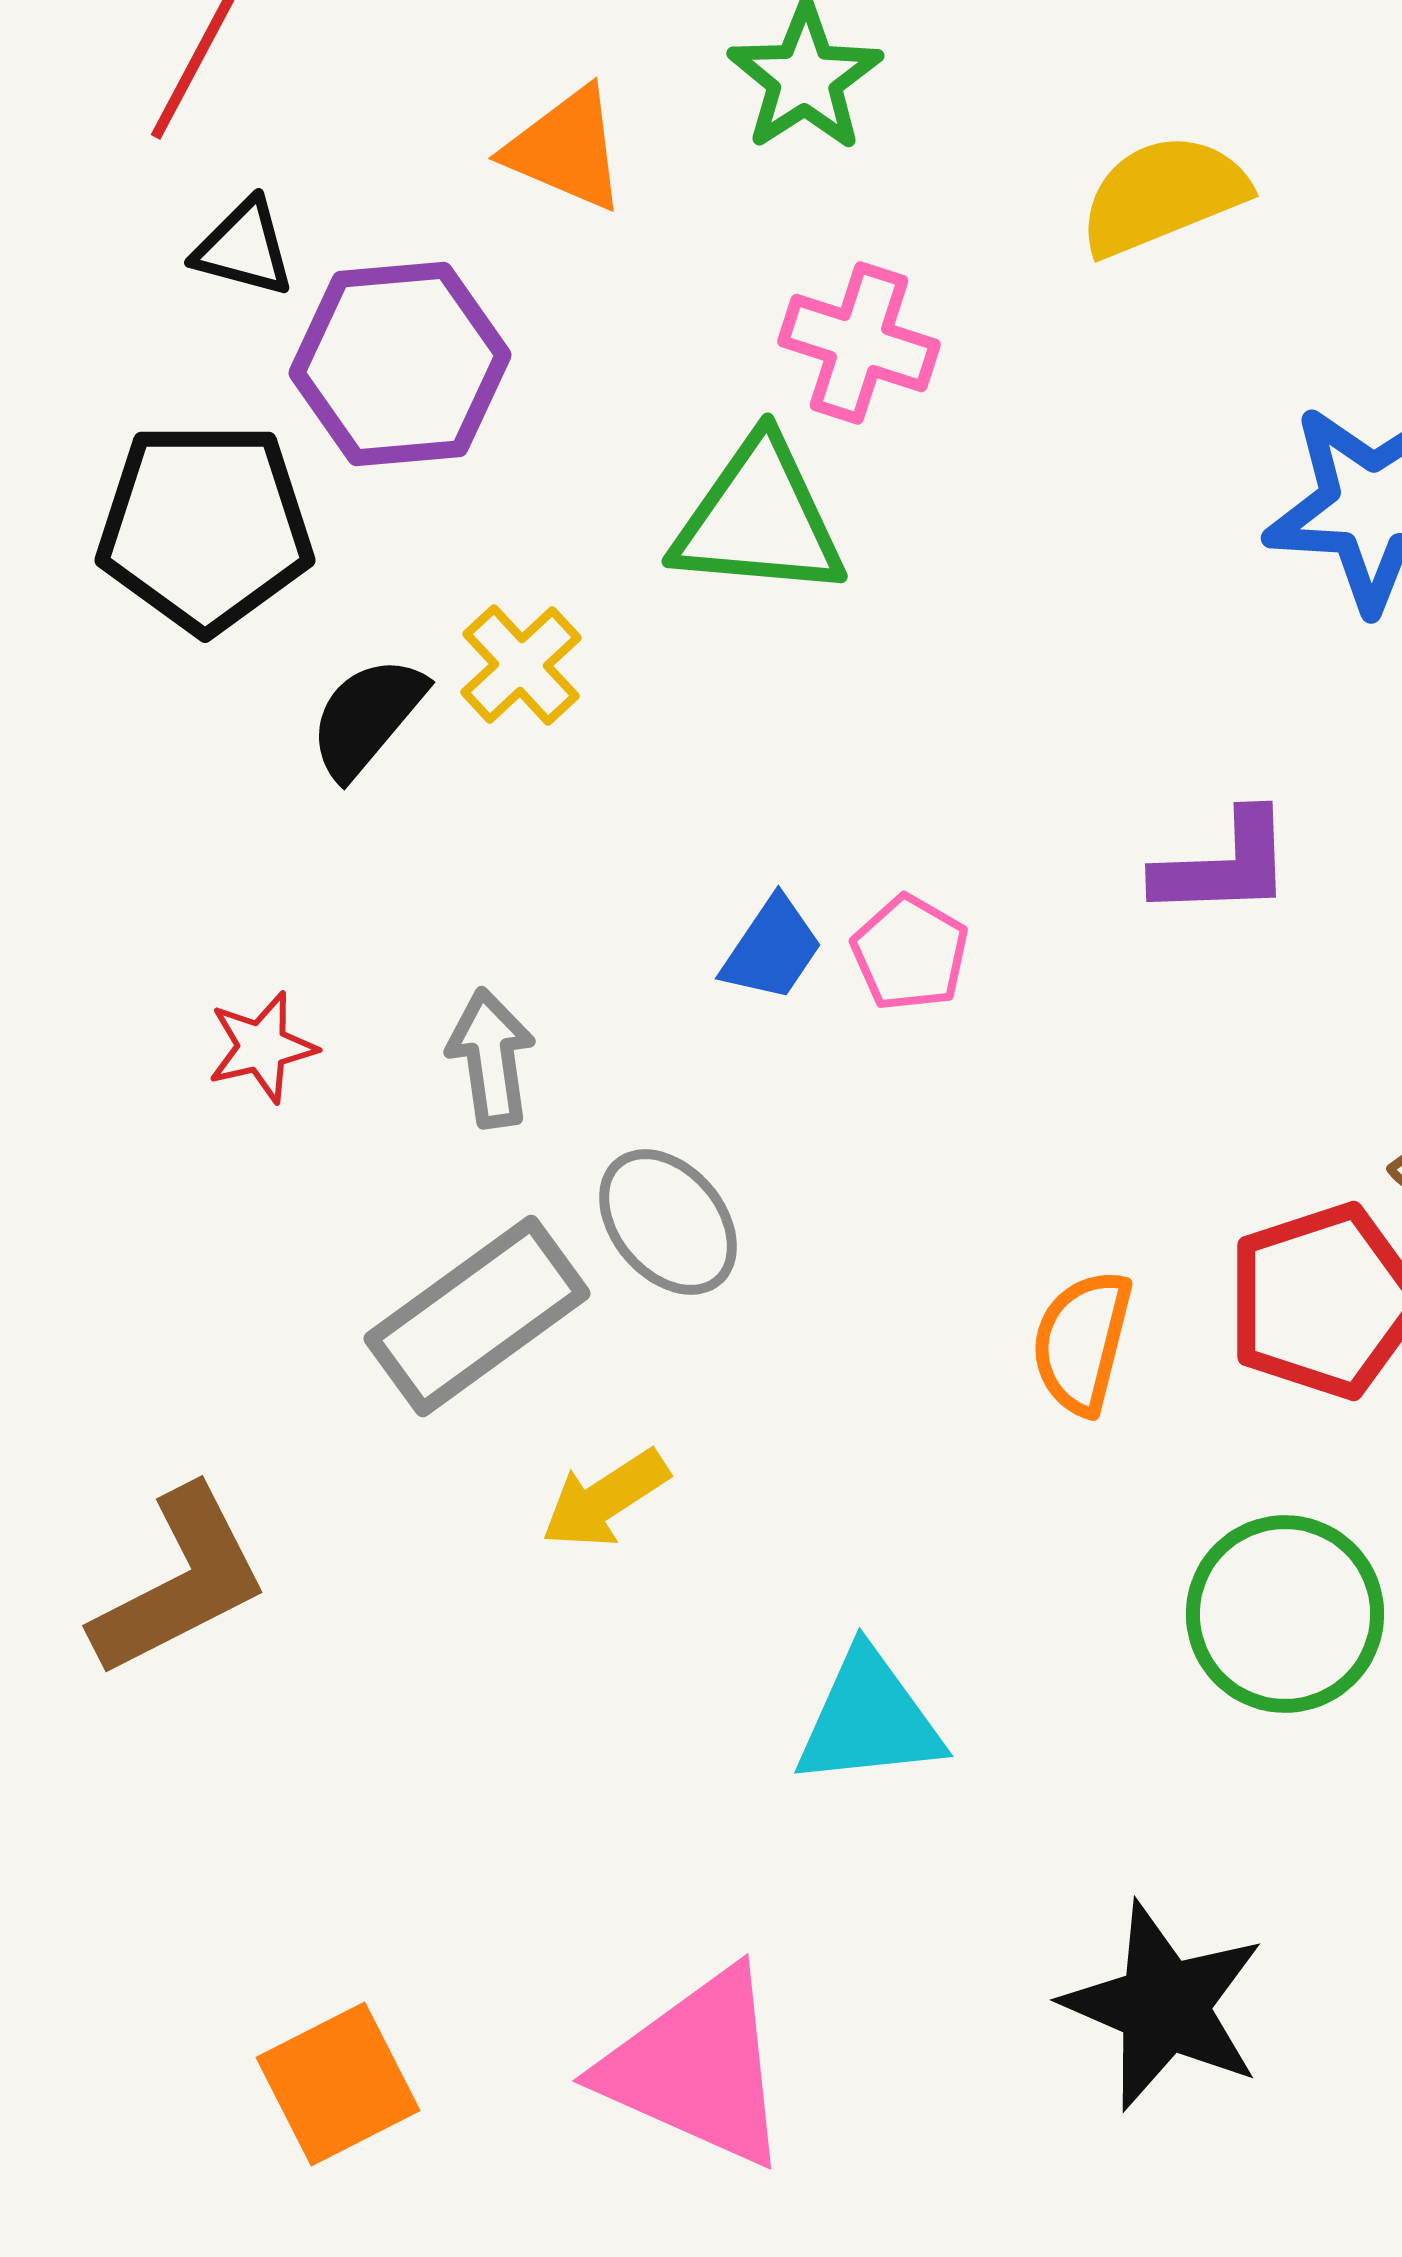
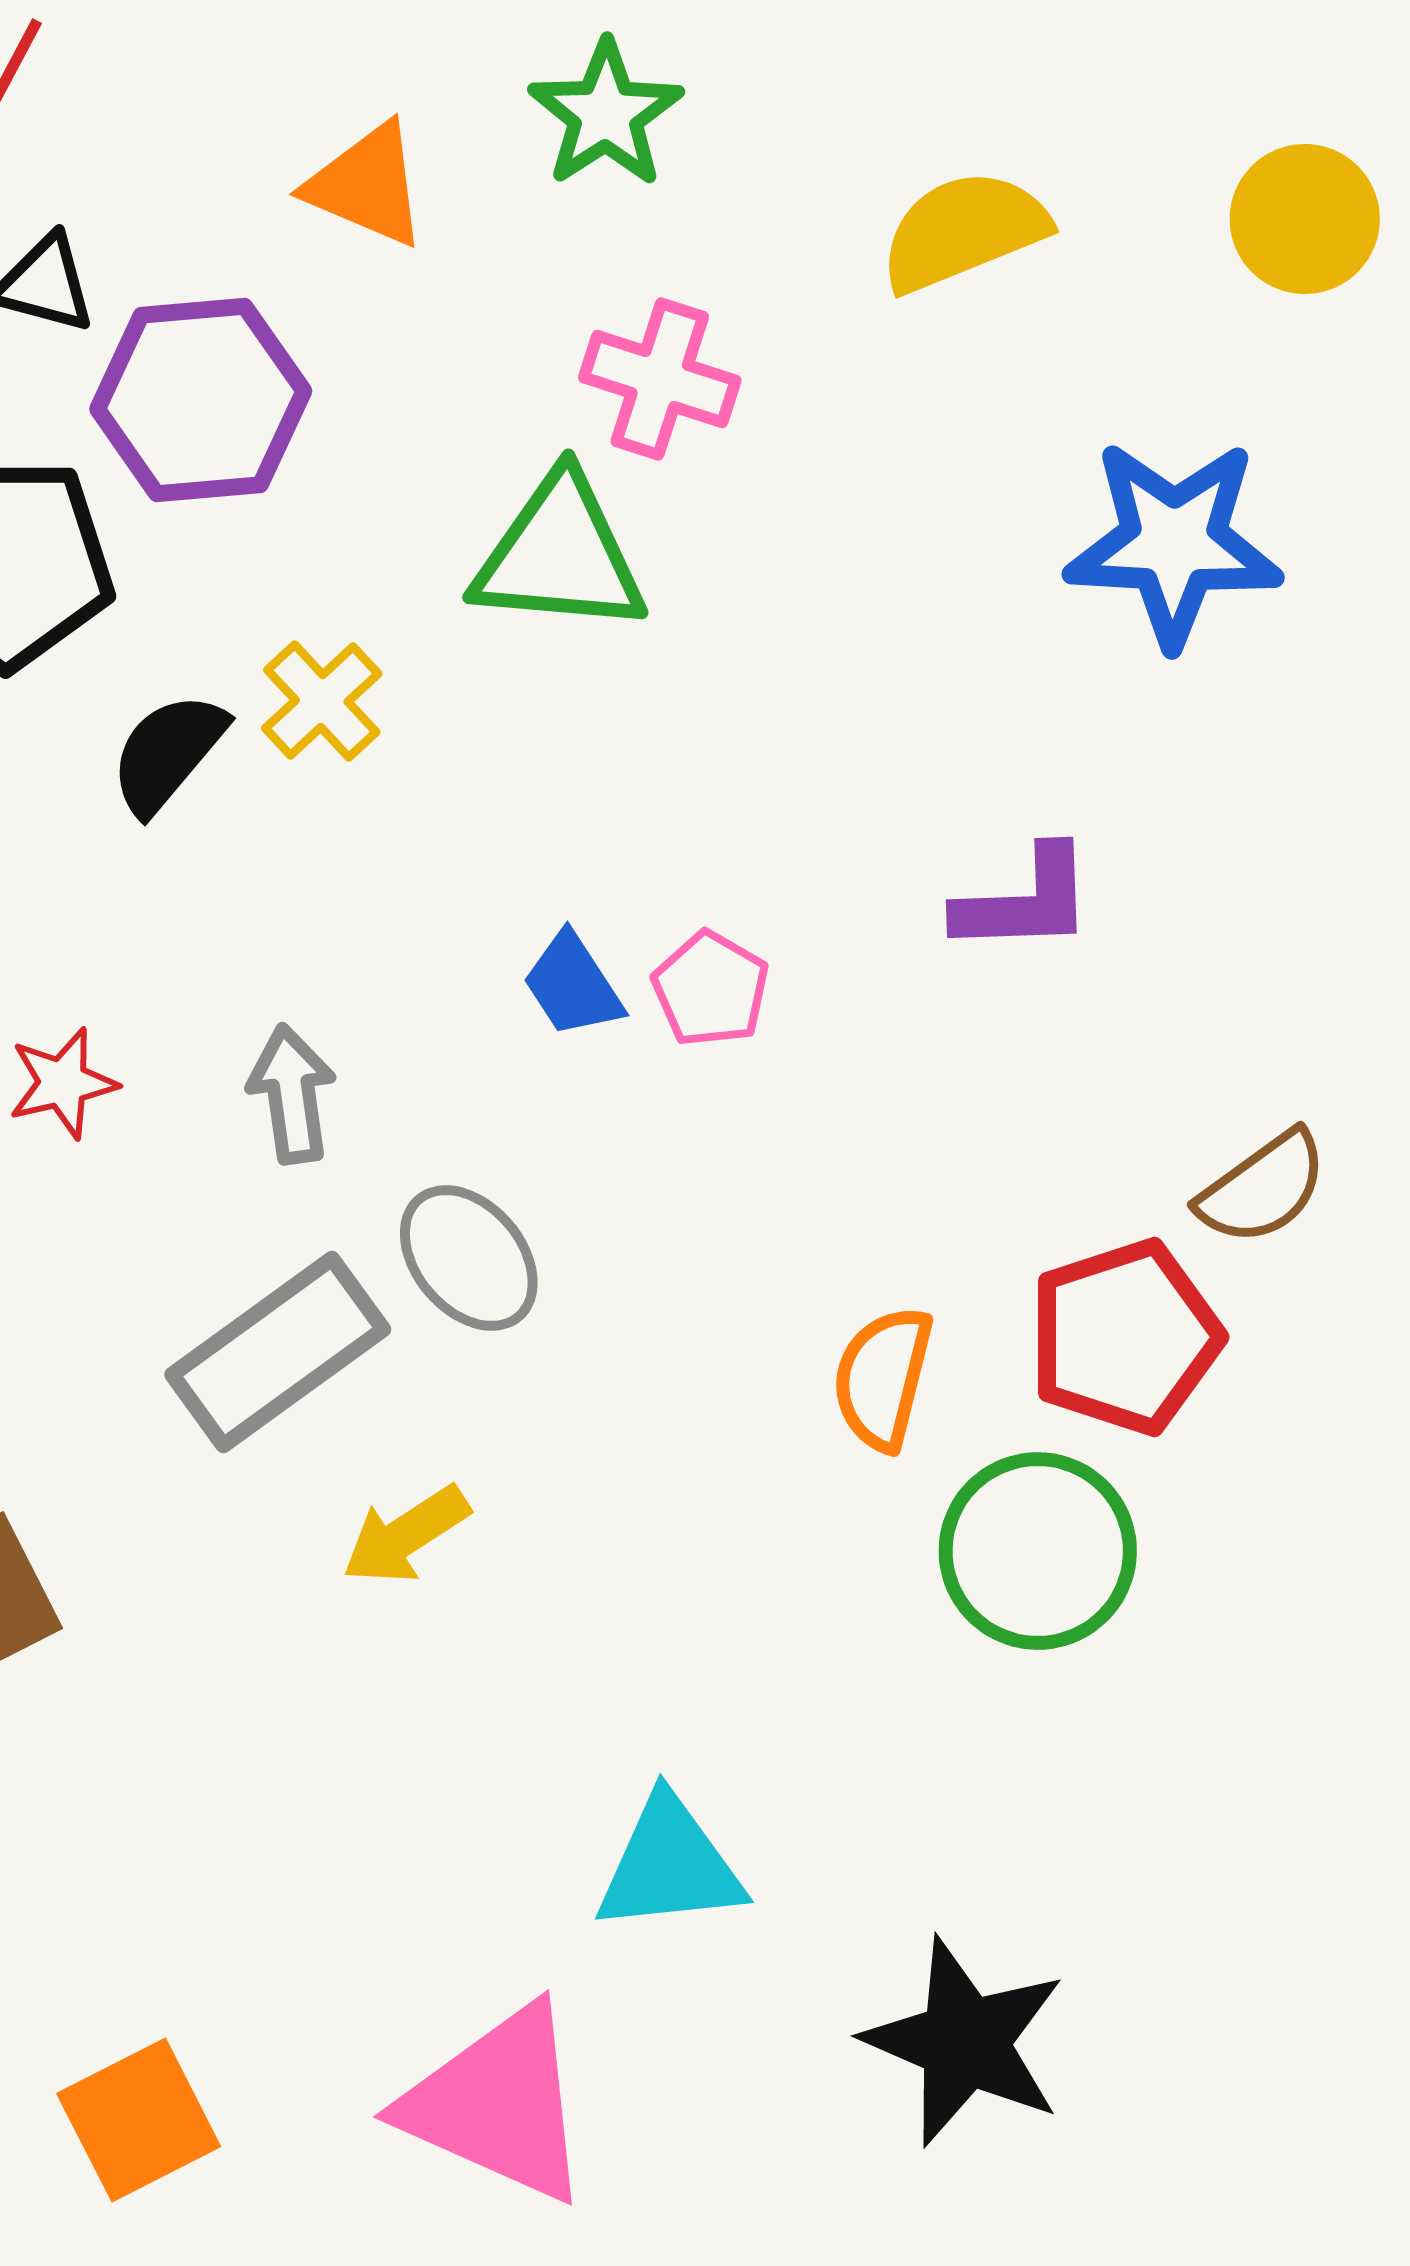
blue trapezoid: (772, 949) -> (573, 985), turned 113
green circle: (1285, 1614) -> (1038, 1551), moved
cyan triangle: (869, 1719) -> (670, 1865), moved

